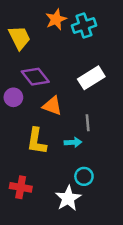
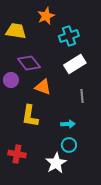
cyan cross: (84, 25) -> (69, 36), moved
yellow trapezoid: (19, 38) -> (16, 31), turned -55
gray line: (88, 123) -> (82, 96), moved
cyan arrow: (73, 142) -> (68, 124), moved

